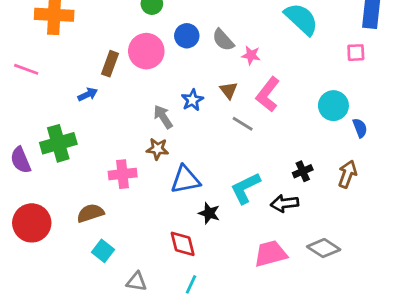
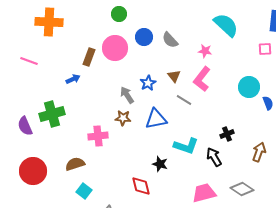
pink star: (251, 55) -> (205, 51), moved
brown arrow: (347, 174) -> (259, 152), moved
blue triangle: (185, 180) -> (156, 119), moved
cyan L-shape: (245, 188) -> (186, 146), turned -135
black arrow: (285, 203) -> (214, 157), turned 66

